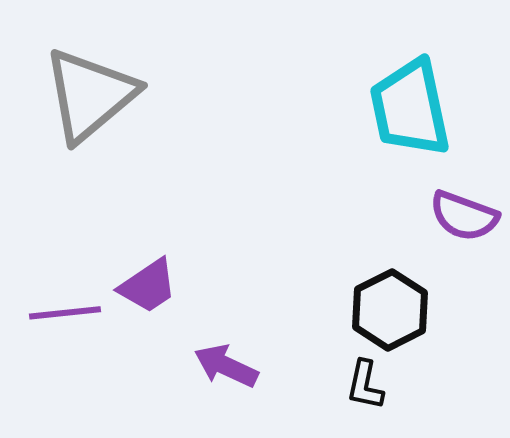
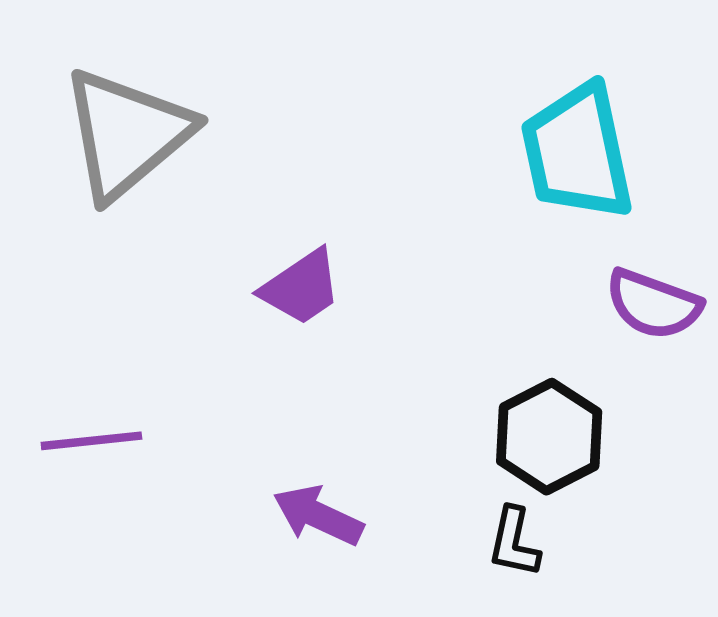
purple trapezoid: (148, 286) -> (301, 287), moved

